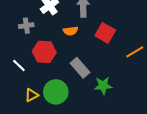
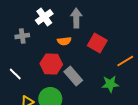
red hexagon: (44, 52) -> (51, 64), moved
green star: (103, 86) -> (110, 84), moved

